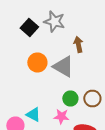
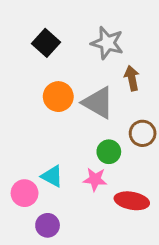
gray star: (54, 22) -> (107, 43), moved
brown arrow: (78, 44) -> (132, 78), moved
brown circle: (92, 98) -> (143, 133), moved

